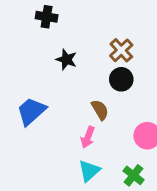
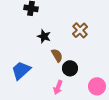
black circle: (121, 79) -> (70, 68), moved
brown semicircle: (100, 110) -> (57, 55), moved

